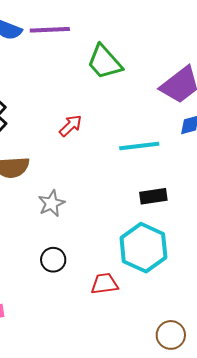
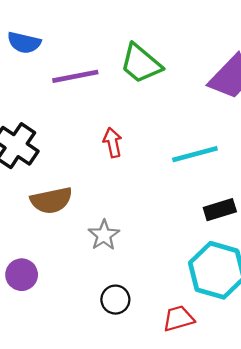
purple line: (50, 30) -> (75, 76), moved
red arrow: (71, 126) -> (113, 142), turned -50

